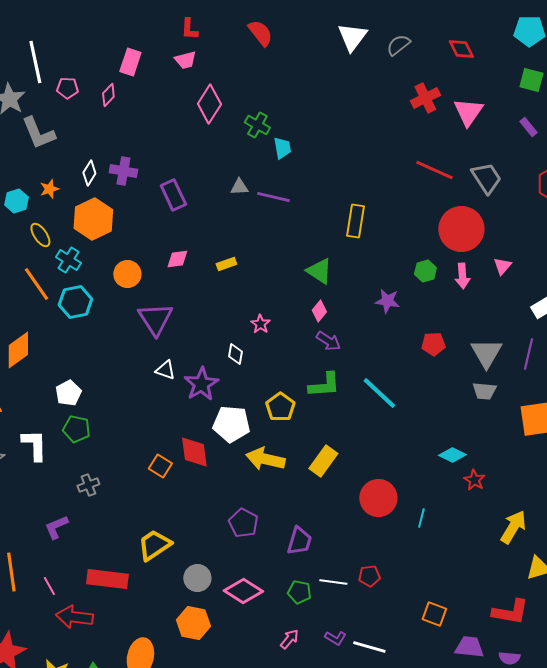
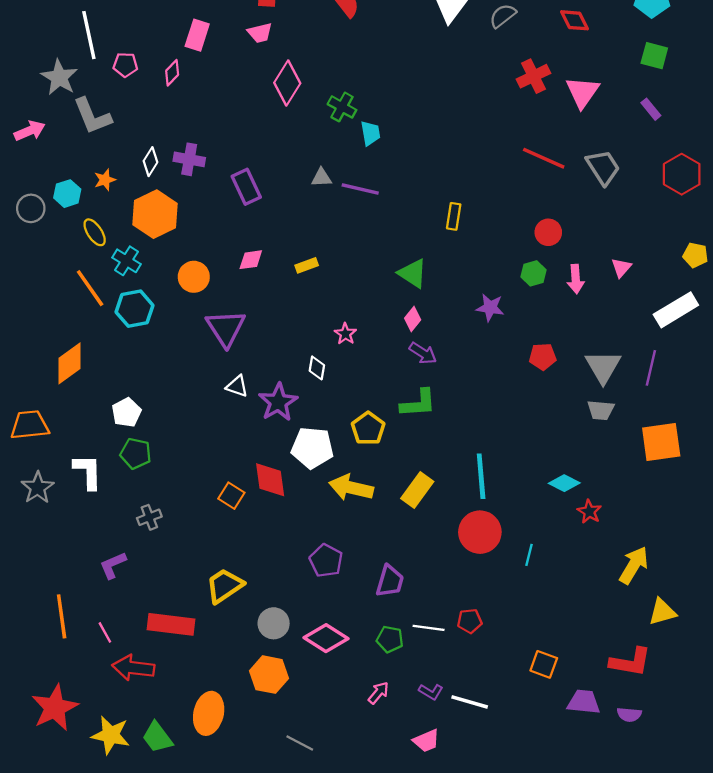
yellow rectangle: (355, 221) -> (454, 216), size x0.7
red circle: (461, 229) -> (548, 232), moved, size x0.5
cyan line: (379, 393) -> (481, 476), moved, turned 42

